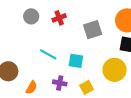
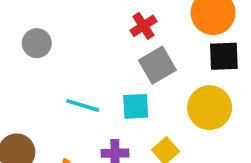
red cross: (59, 18) -> (143, 26), moved
gray square: (93, 30) -> (157, 65), moved

